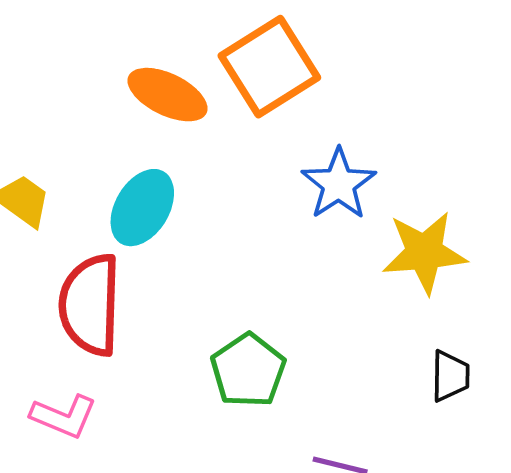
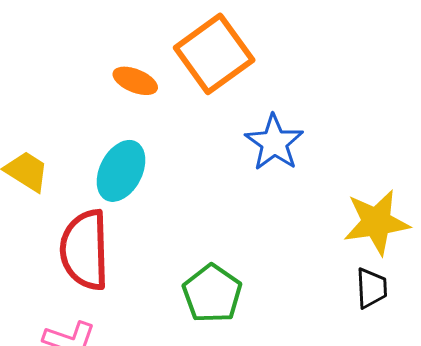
orange ellipse: (168, 95) -> (135, 81), size x0.7
yellow star: (424, 253) -> (376, 222), moved

